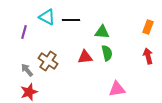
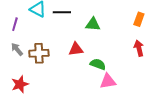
green semicircle: (107, 53) -> (98, 64), moved, turned -56
brown cross: (48, 61) -> (39, 53), turned -36
gray arrow: (27, 70) -> (17, 49), moved

